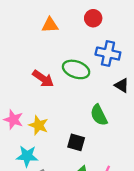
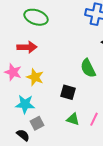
green ellipse: (76, 69) -> (36, 17), moved
red arrow: (43, 79) -> (27, 47), moved, turned -36

